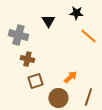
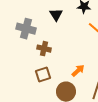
brown cross: (27, 59) -> (44, 49), moved

